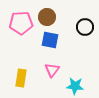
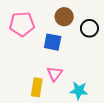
brown circle: (47, 17) -> (64, 17), moved
yellow rectangle: (21, 78) -> (37, 87), moved

